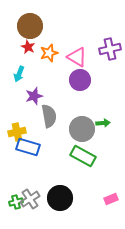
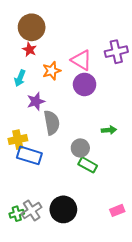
orange star: (49, 53) -> (52, 71), moved
gray circle: (82, 129) -> (80, 148), moved, size x0.7
green rectangle: (83, 156) -> (88, 165), size x0.7

